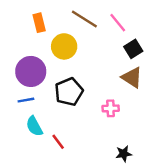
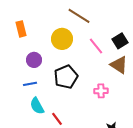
orange rectangle: (39, 23) -> (21, 29), moved
pink line: (118, 23) -> (96, 46), moved
purple circle: (31, 71) -> (34, 60), size x0.6

